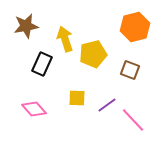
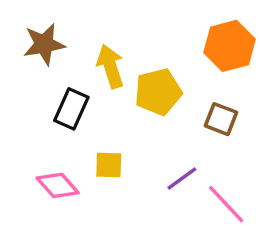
yellow square: (77, 98) -> (109, 165), moved

